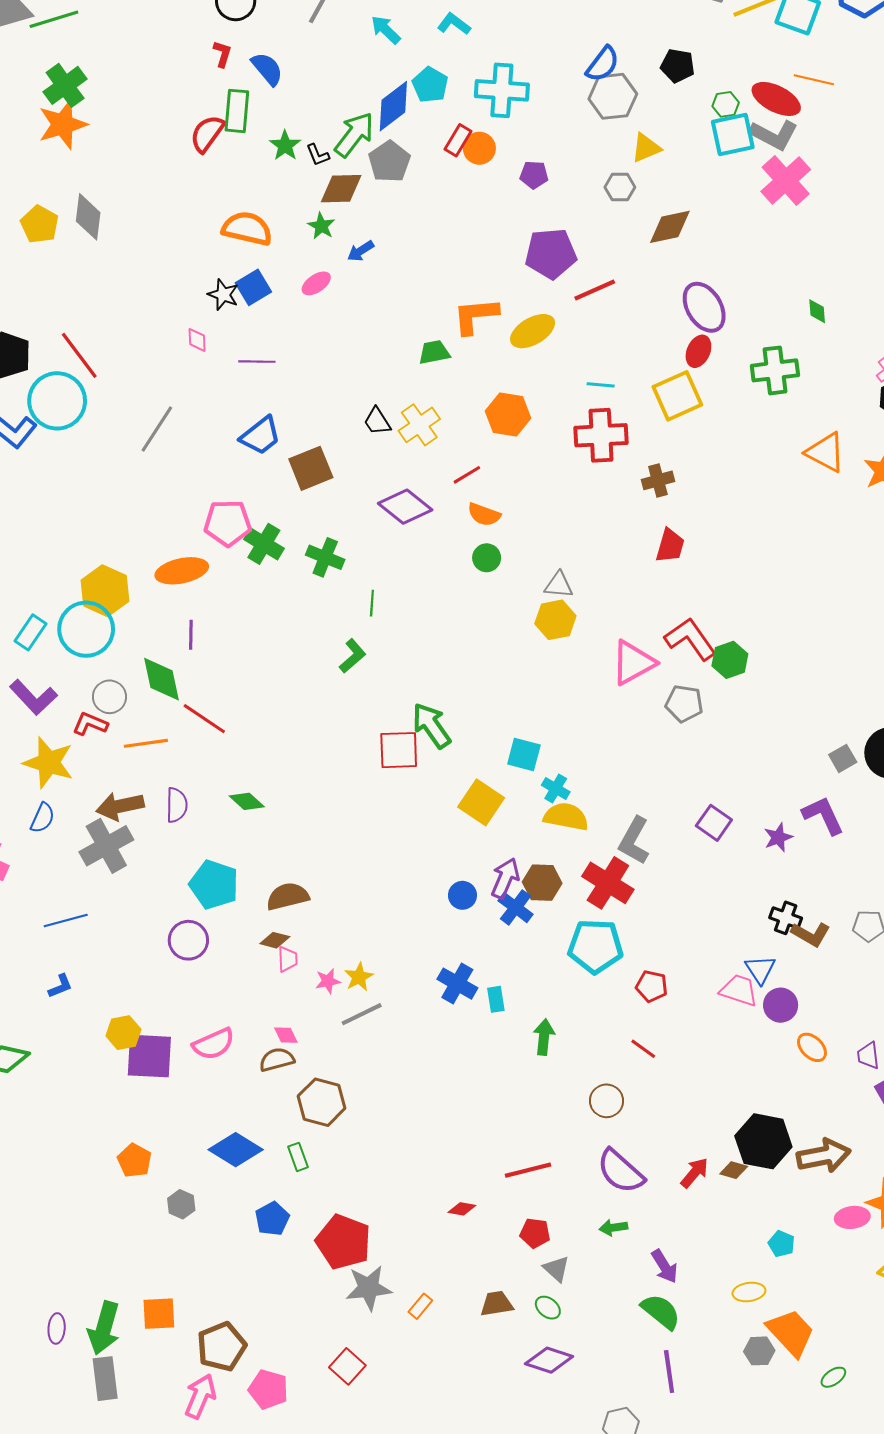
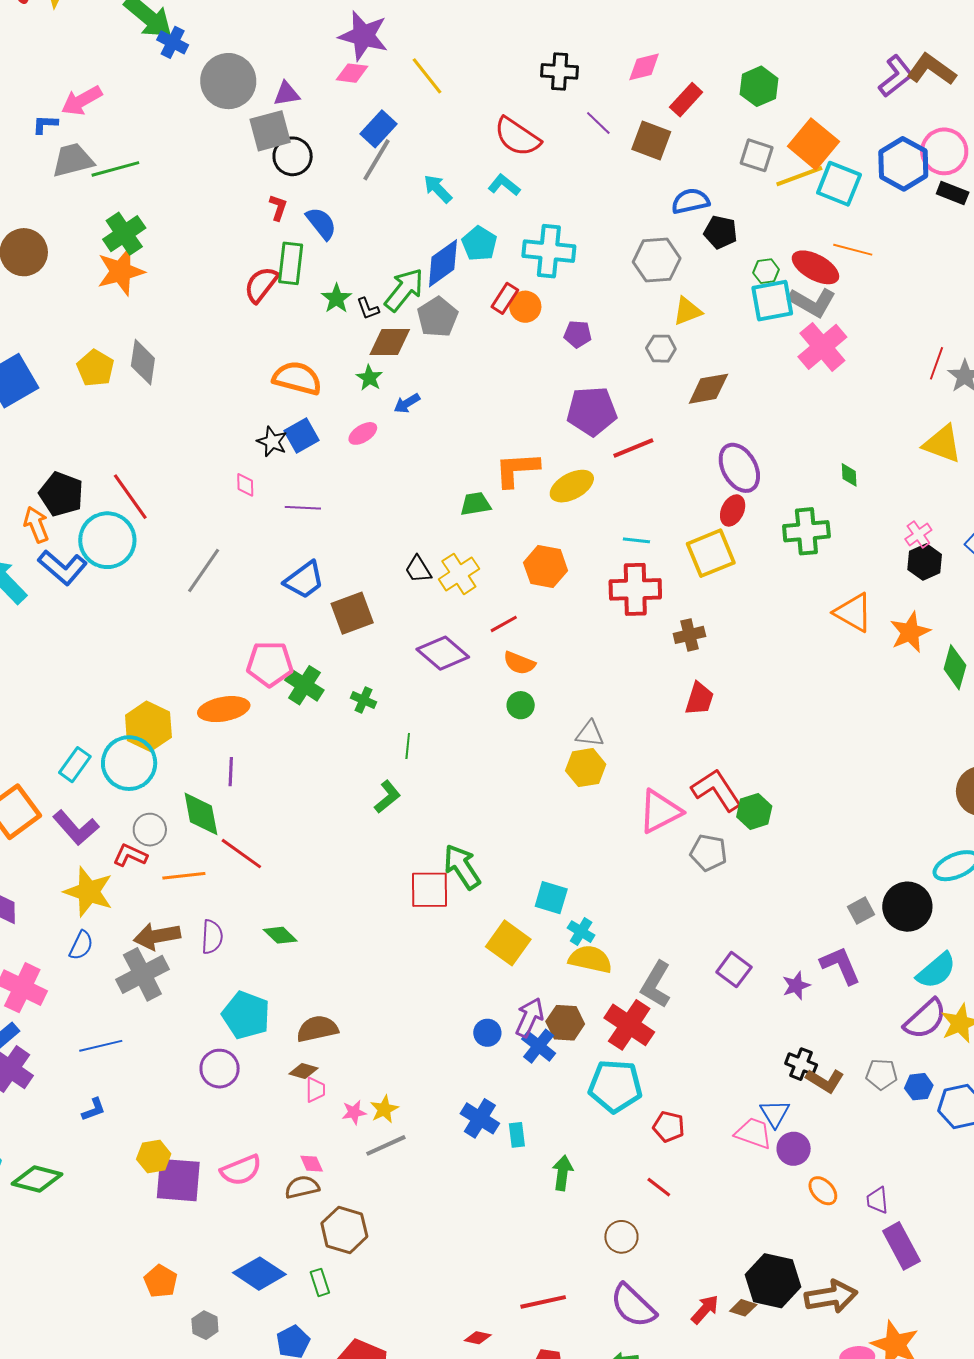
blue semicircle: (603, 64) -> (690, 201), moved, turned -141
green cross: (325, 557) -> (364, 700), size x0.7

